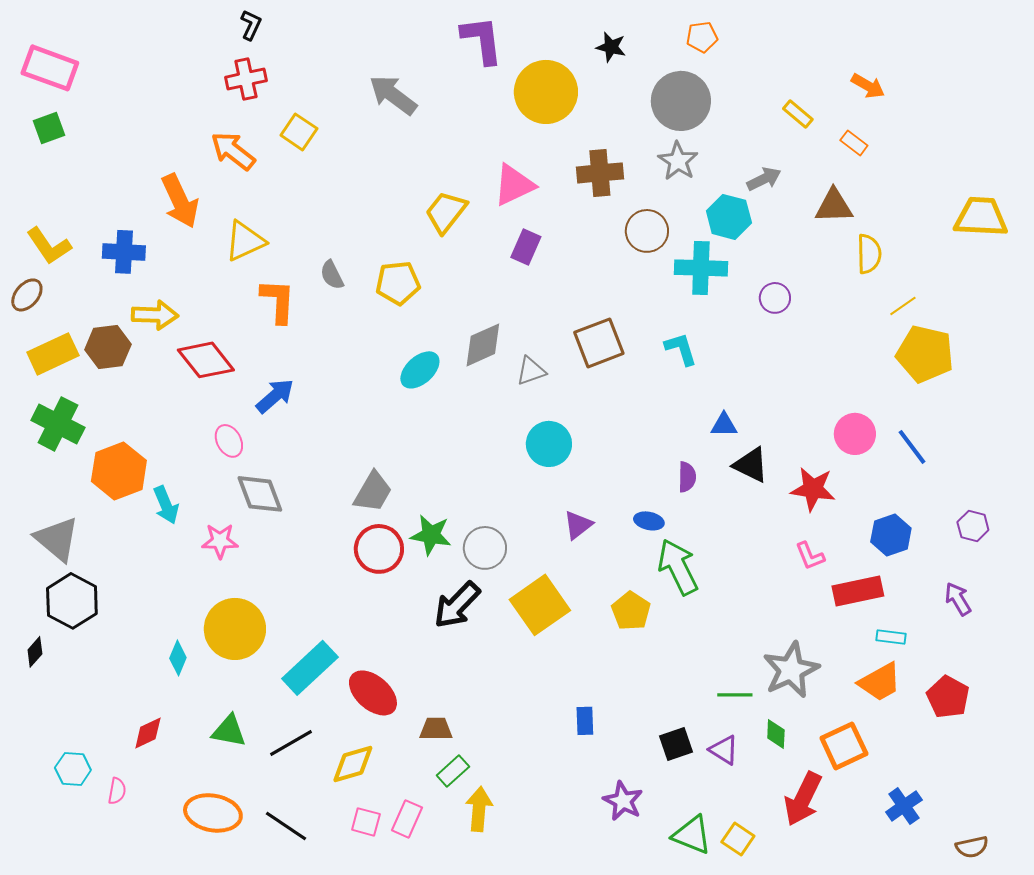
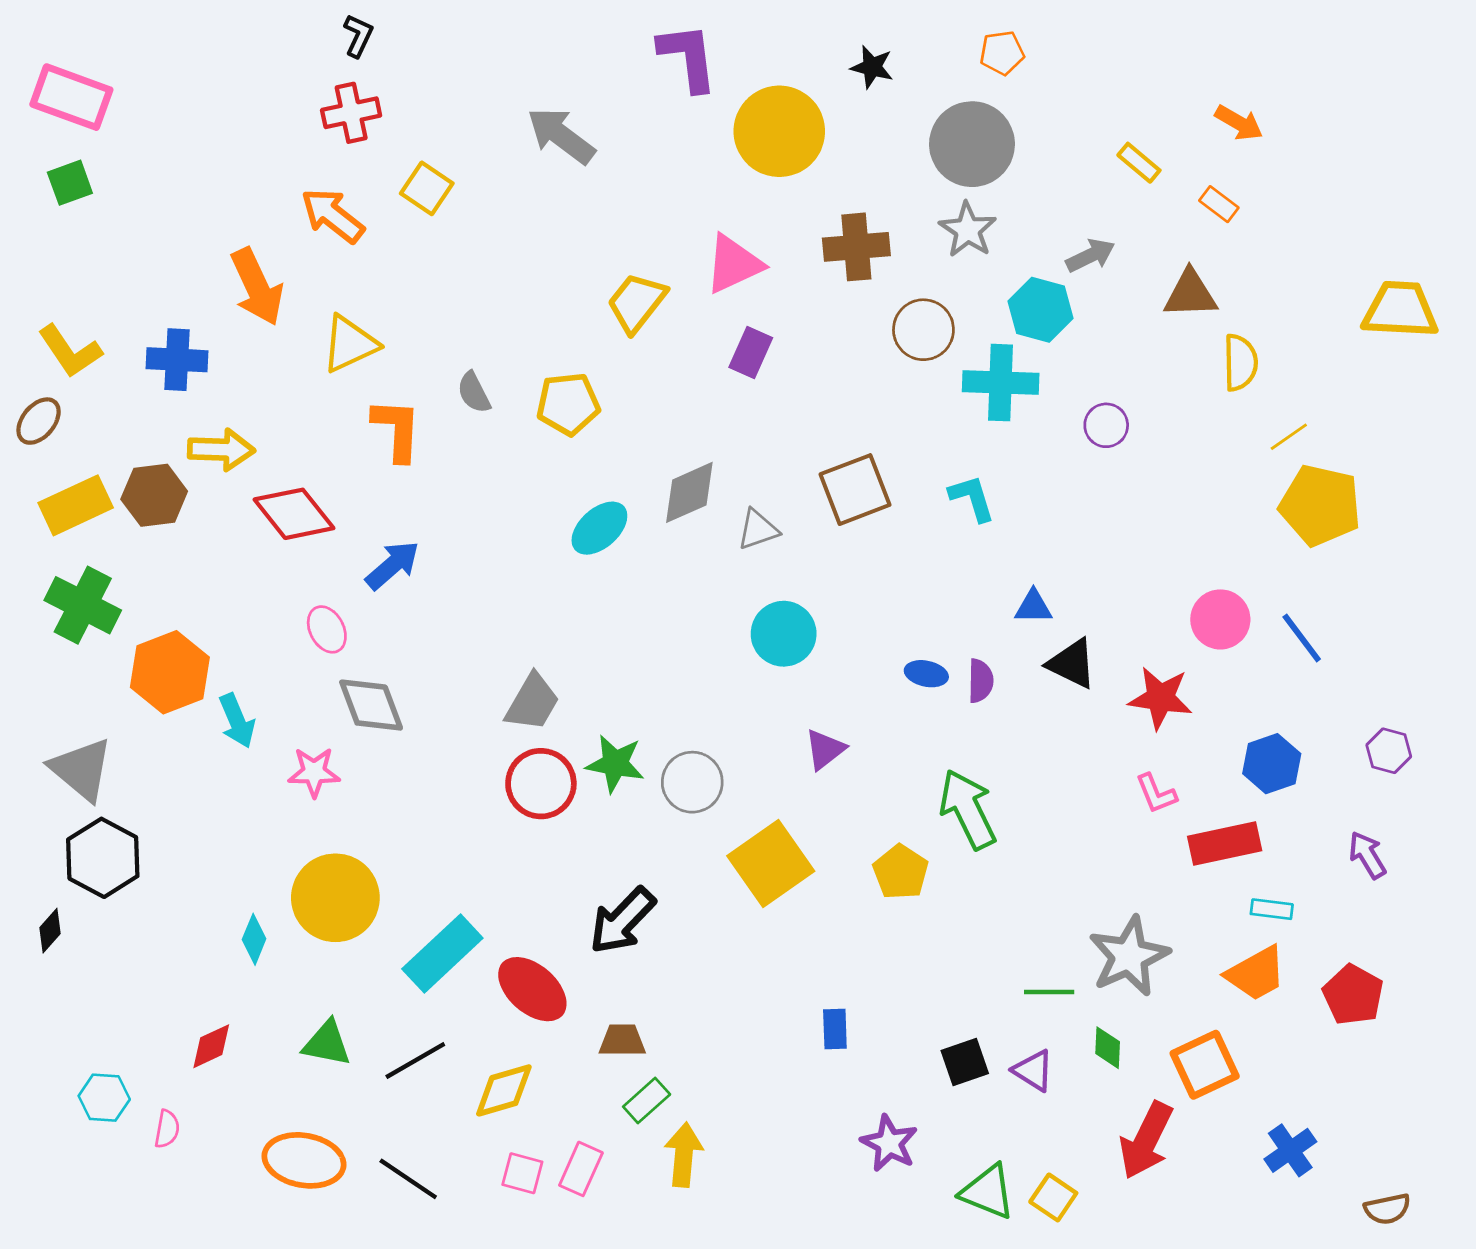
blue ellipse: (649, 521) -> (926, 674), moved
black arrow: (457, 605) -> (622, 921), moved

